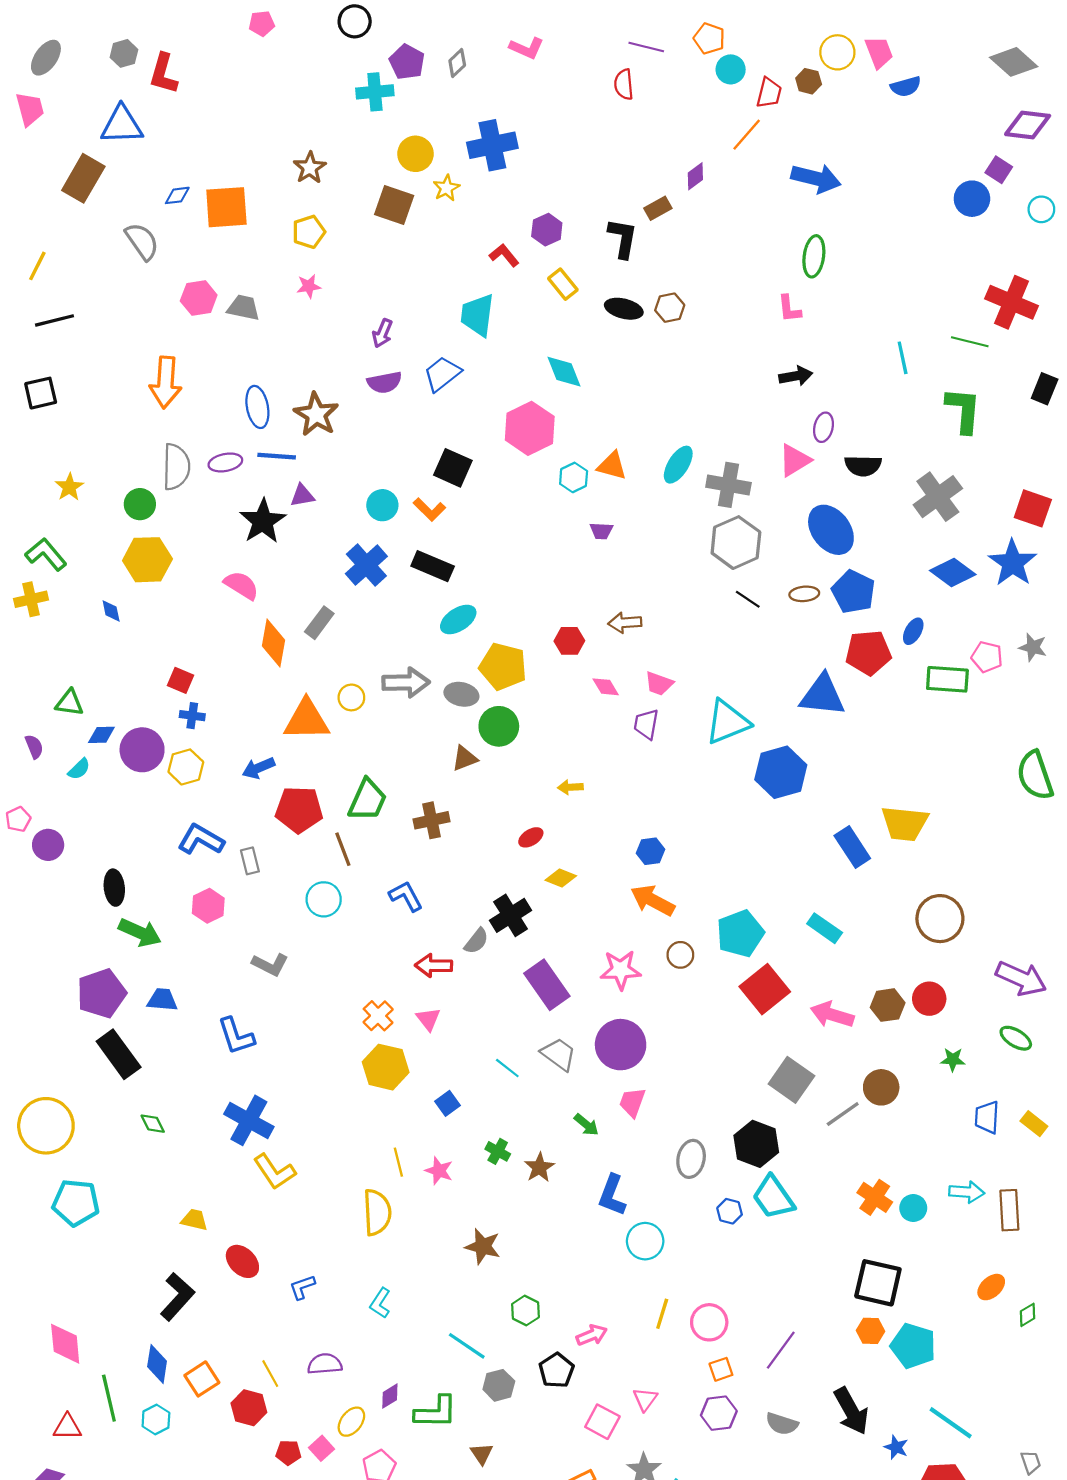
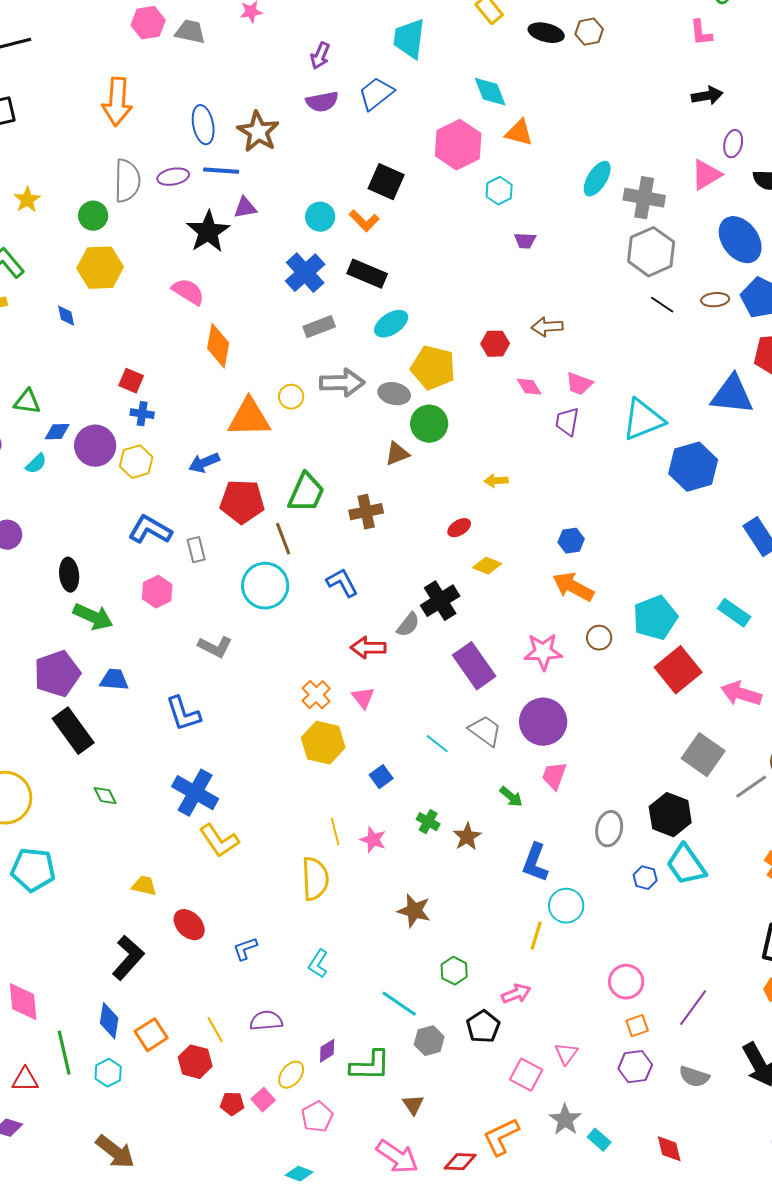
orange triangle: (612, 466) -> (519, 133), moved
gray rectangle: (319, 623) -> (319, 327), moved, turned 32
cyan circle: (324, 899) -> (265, 586), size x1.4
yellow line: (662, 1314) -> (536, 936), moved

